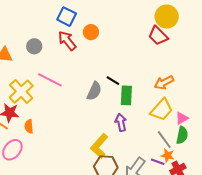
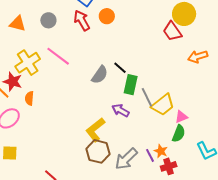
orange arrow: (164, 83) -> (198, 57), moved
purple arrow: (121, 122) -> (121, 110), turned -60
gray line: (164, 140) -> (147, 97), moved
purple line: (158, 162) -> (150, 155), turned 32

